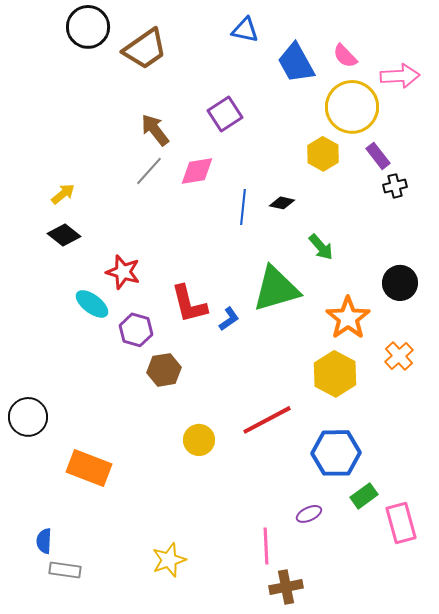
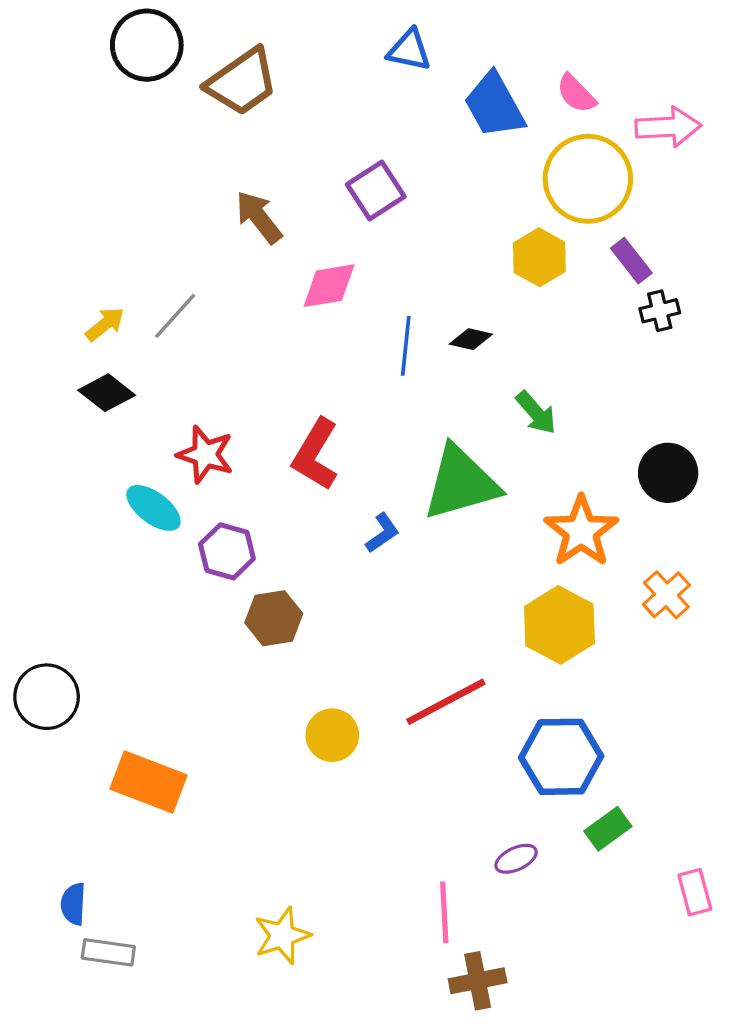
gray line: (149, 171) -> (175, 316), moved
red L-shape: (189, 304) -> (316, 454), moved, turned 45
pink rectangle: (401, 523) -> (695, 892), moved, size x0.7

